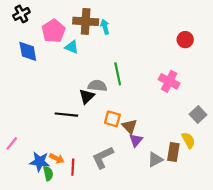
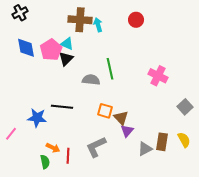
pink pentagon: (54, 31) -> (51, 50), moved
red circle: (185, 40) -> (136, 20), moved
black triangle: (87, 96) -> (66, 59), moved
yellow semicircle: (188, 140) -> (184, 140), moved
blue star: (40, 162) -> (37, 118), moved

